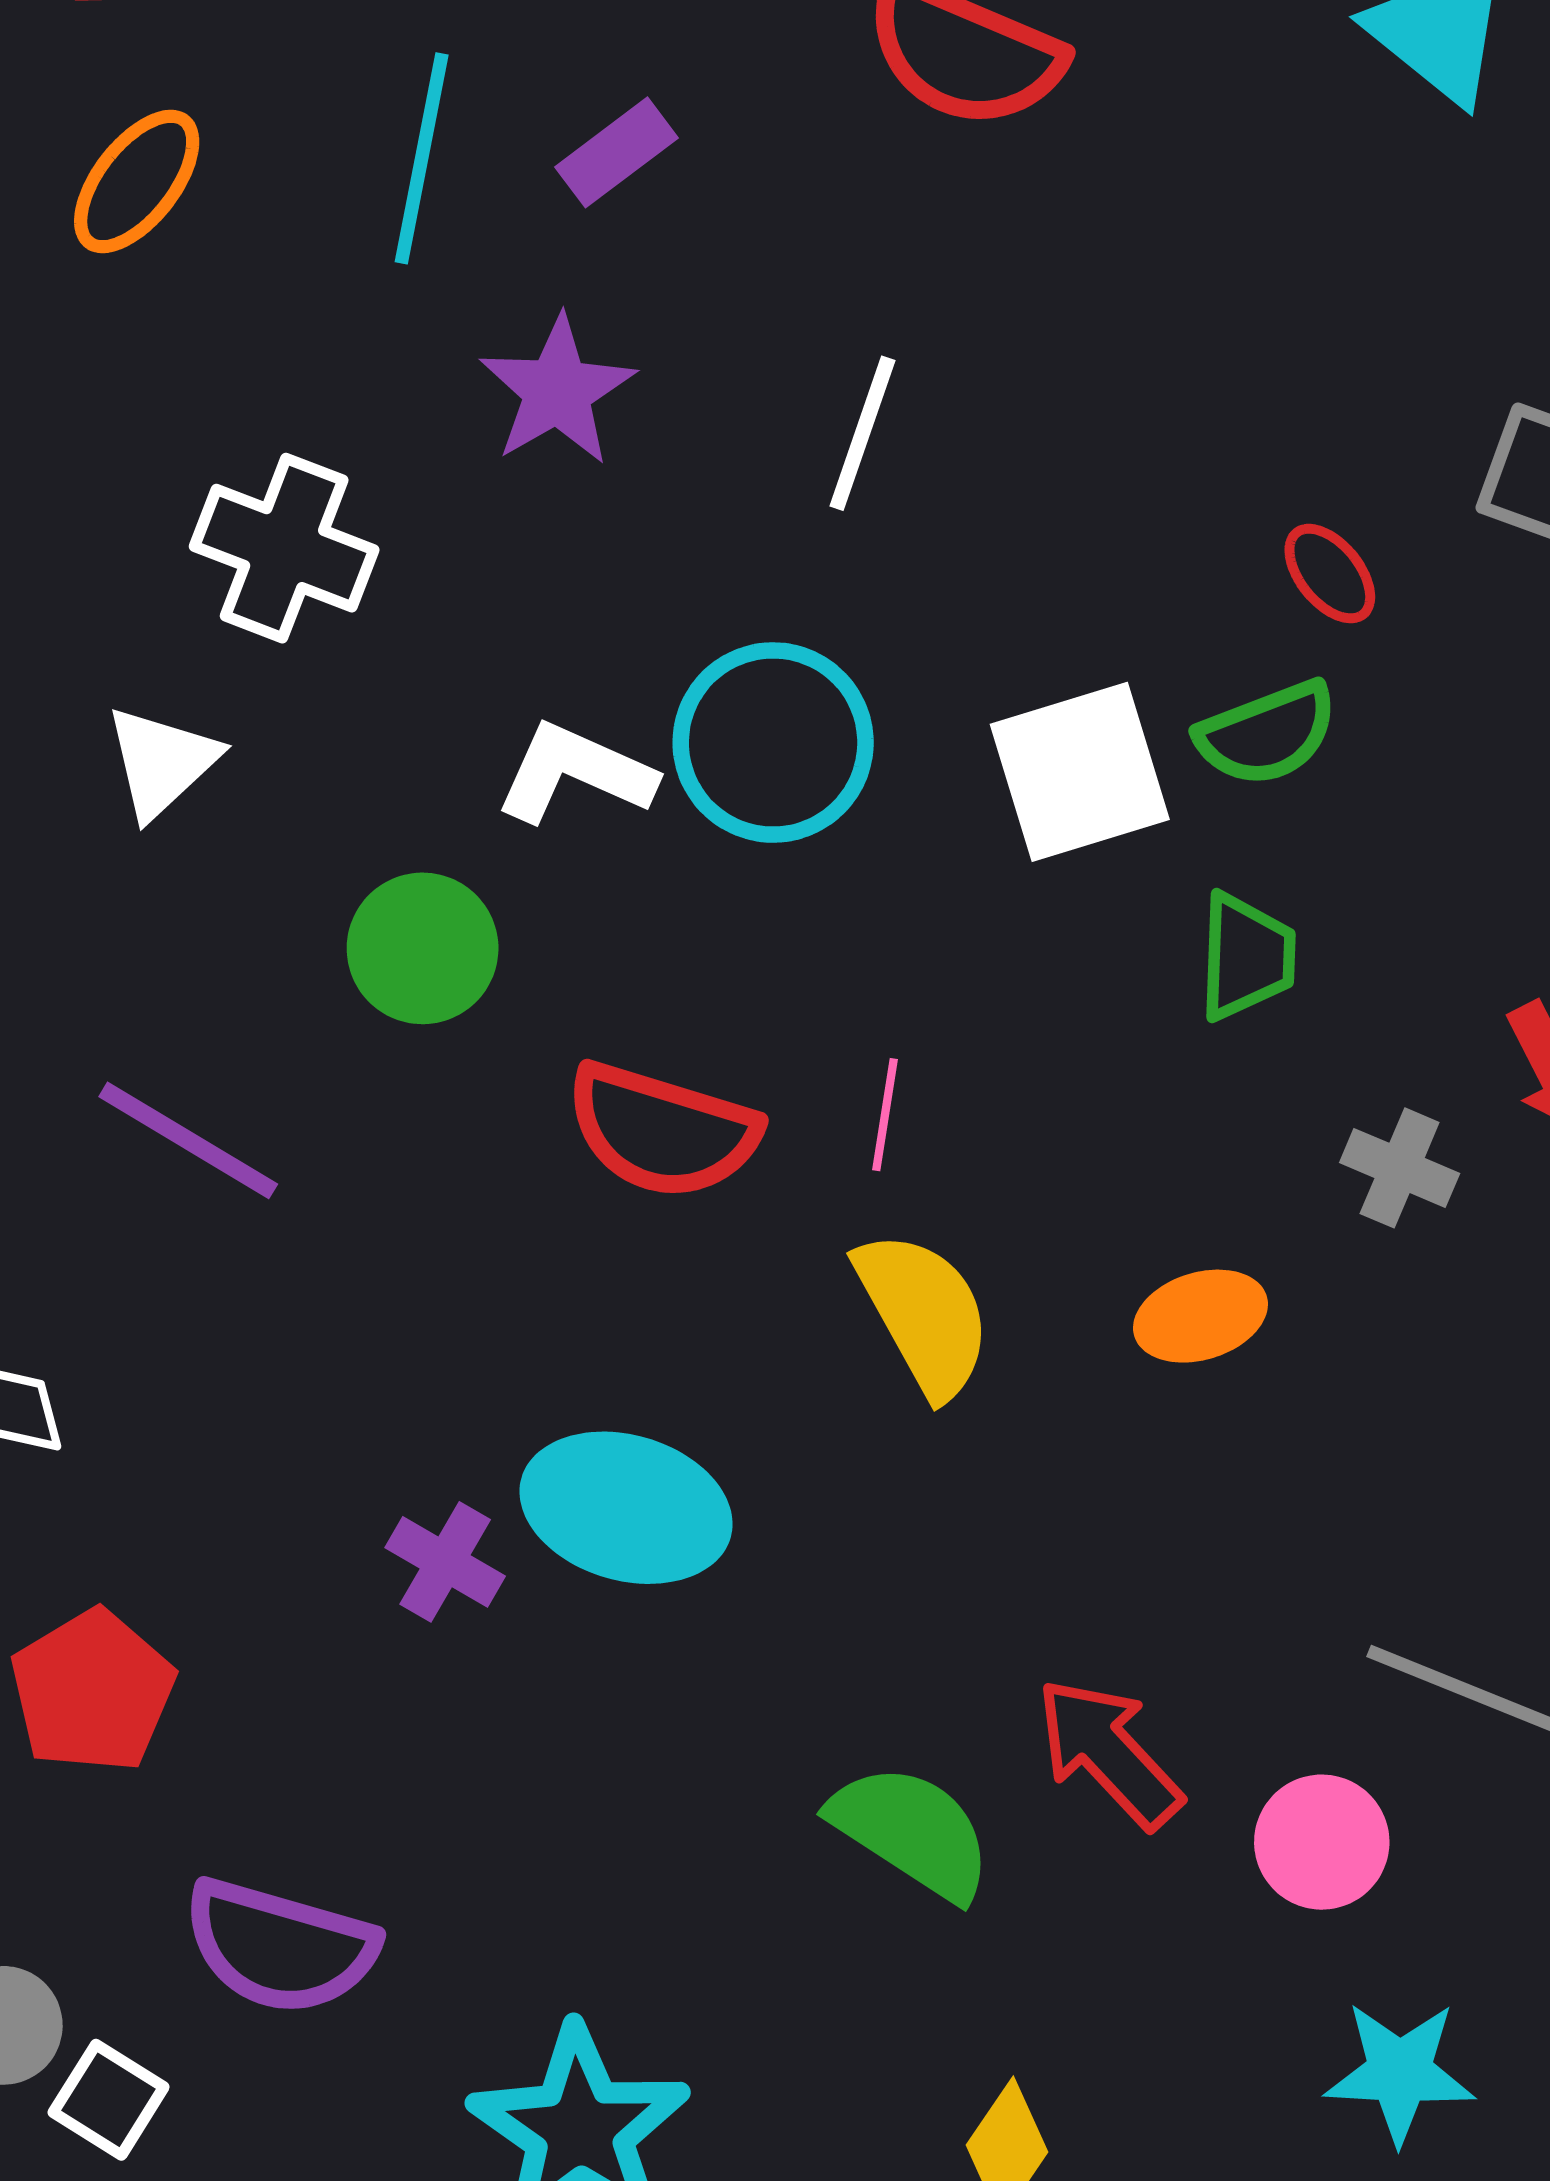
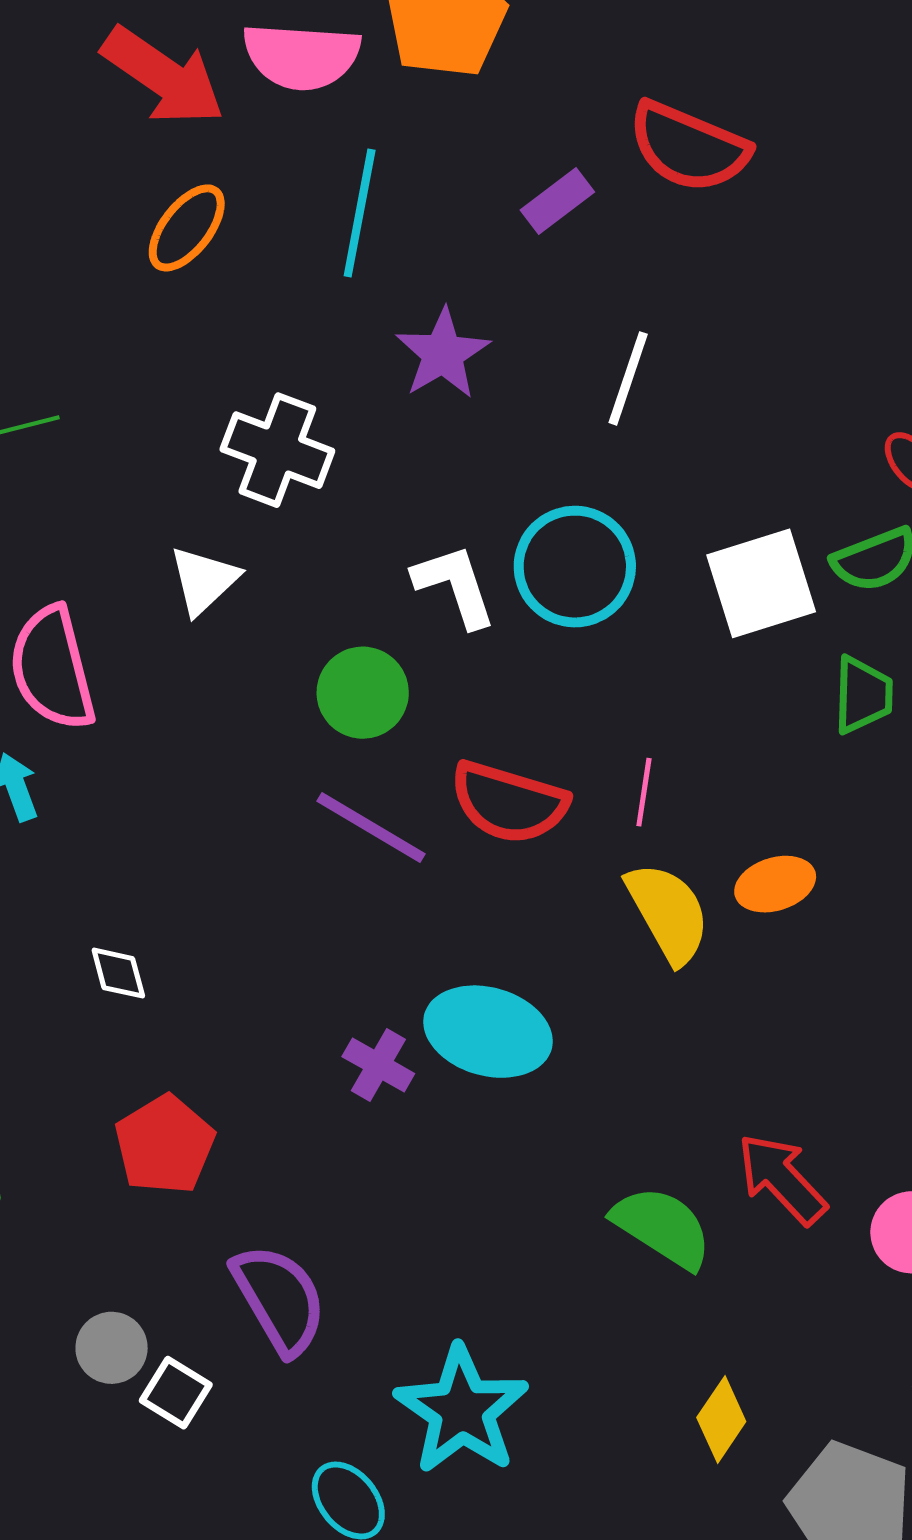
purple rectangle: (617, 152) -> (557, 201), moved
white L-shape: (575, 773) -> (455, 586), turned 48
purple line: (188, 1140) -> (371, 828), moved
orange ellipse: (1200, 1316) -> (775, 884), moved
purple semicircle: (280, 1947) -> (279, 1299), turned -136

